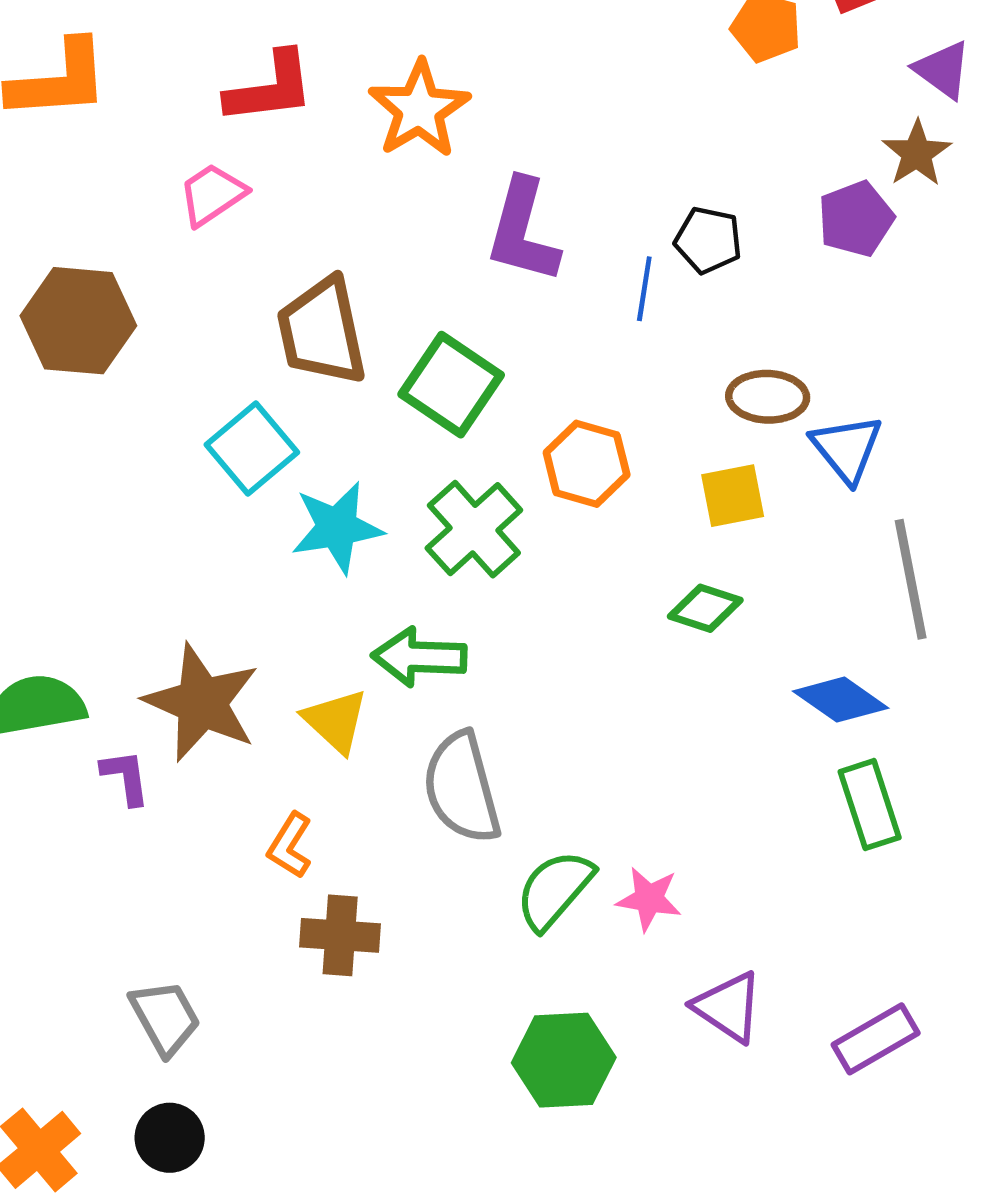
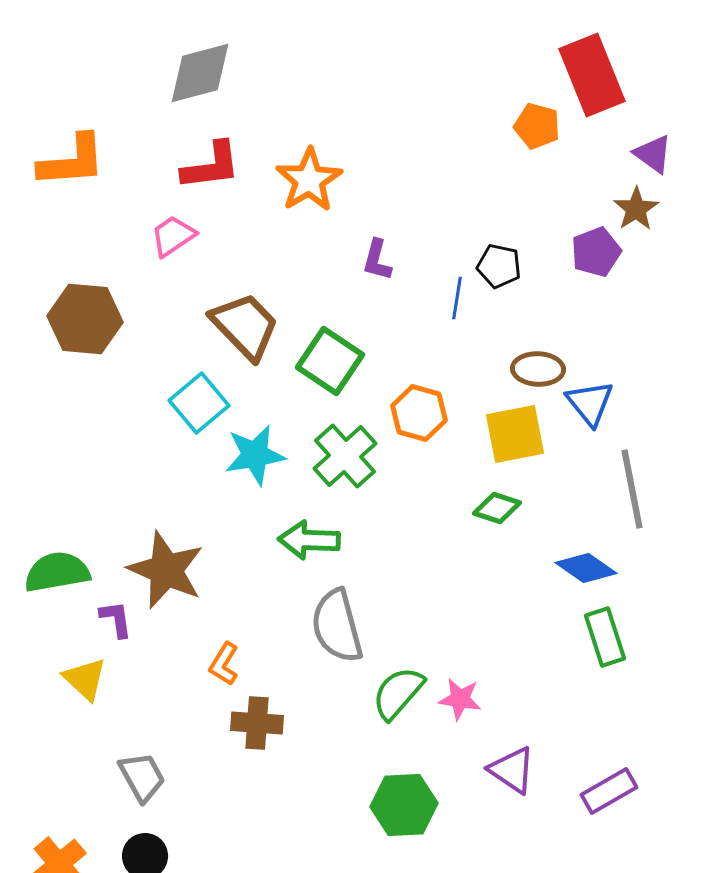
purple L-shape: (523, 231) -> (377, 260), size x0.6
brown trapezoid: (322, 331) -> (245, 326), turned 148
yellow square: (733, 496) -> (515, 434), size x1.4
yellow triangle: (336, 721) -> (85, 679), moved

